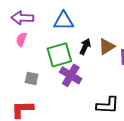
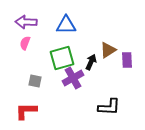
black arrow: (85, 47) -> (91, 62), moved
purple cross: (71, 75) -> (73, 78), turned 30

